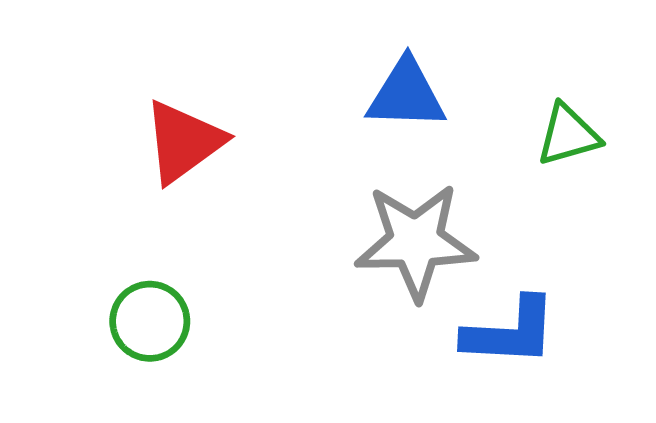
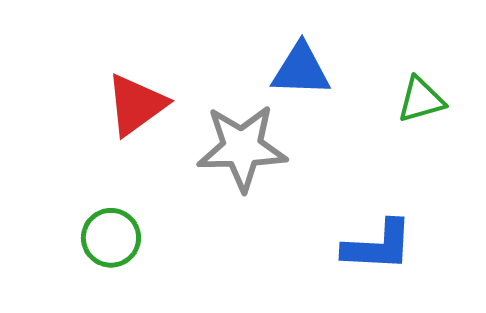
gray star: (416, 242) -> (242, 148), moved

